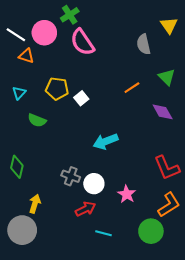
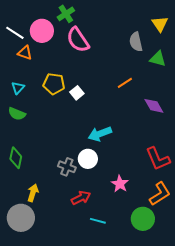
green triangle: (167, 77) -> (158, 59), moved, turned -30
green semicircle: (37, 120) -> (17, 114), moved
white circle: (94, 184) -> (88, 159), moved

